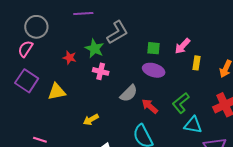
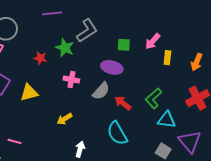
purple ellipse: (154, 70) -> (112, 67), moved
pink cross: (101, 71) -> (71, 79), moved

